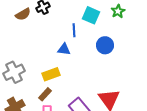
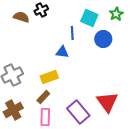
brown semicircle: (23, 14) -> (21, 17), turned -133
blue circle: (105, 45) -> (103, 39), moved

